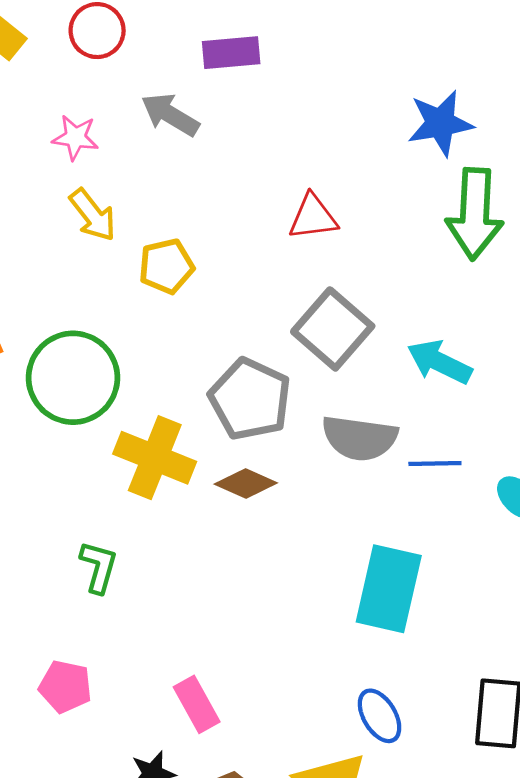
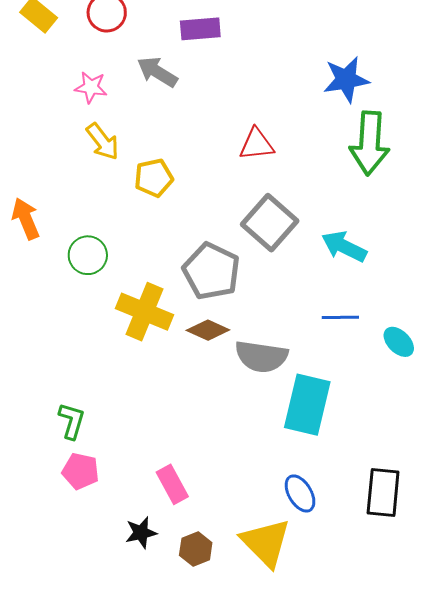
green circle: (73, 378) -> (88, 255), size x0.6
gray semicircle: (360, 438) -> (261, 356), moved
green L-shape: (99, 567) -> (72, 421), moved

